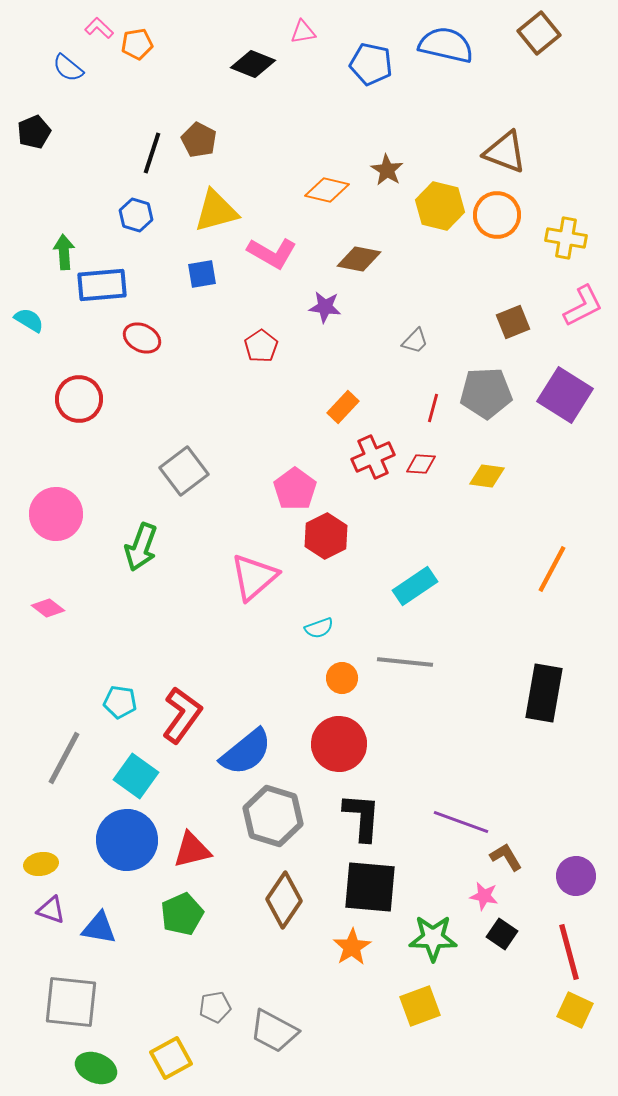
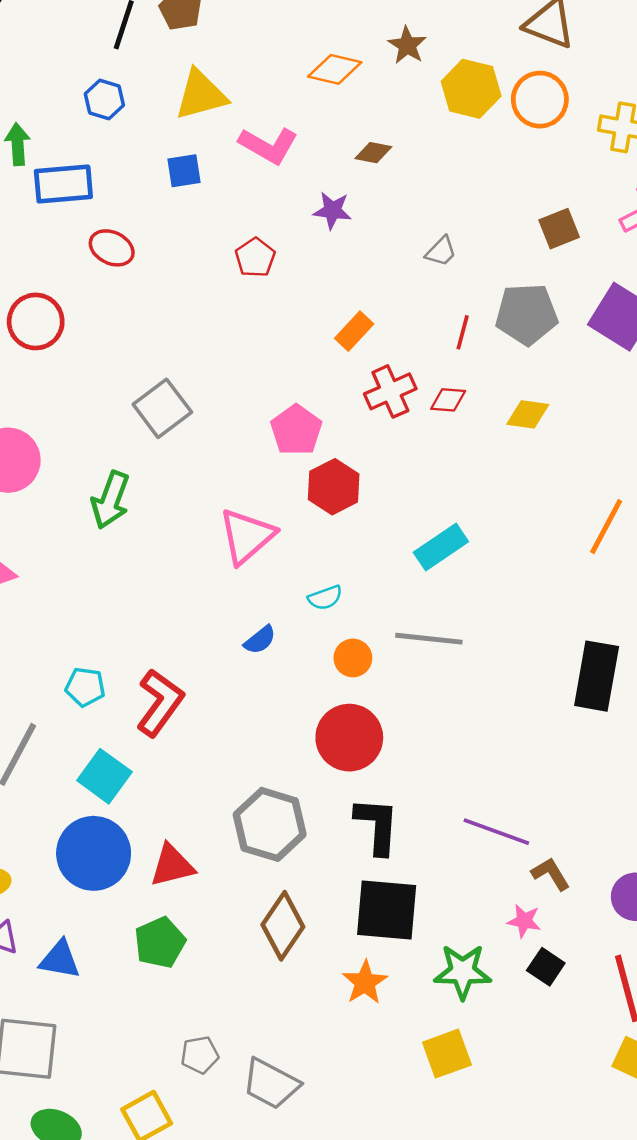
brown diamond: (359, 259) -> (373, 153), size x0.7
blue semicircle: (246, 752) -> (260, 640), moved, size x0.5

